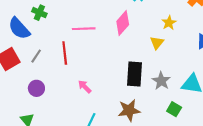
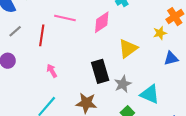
yellow star: (169, 23) -> (160, 33), moved
yellow triangle: (157, 43) -> (128, 48), size x1.5
black rectangle: (134, 74) -> (100, 71), turned -35

